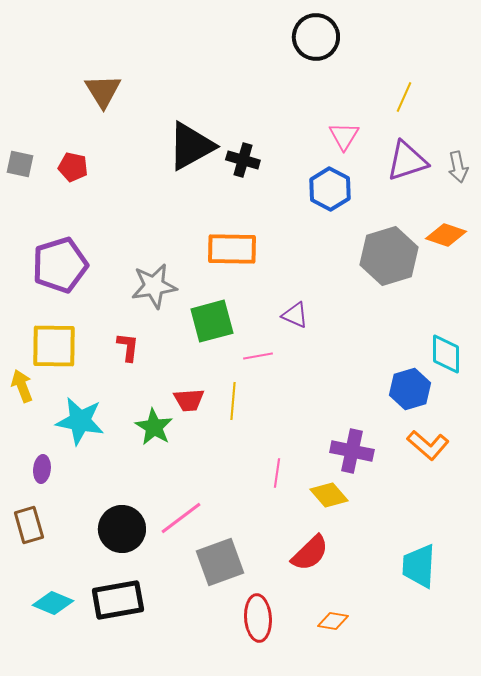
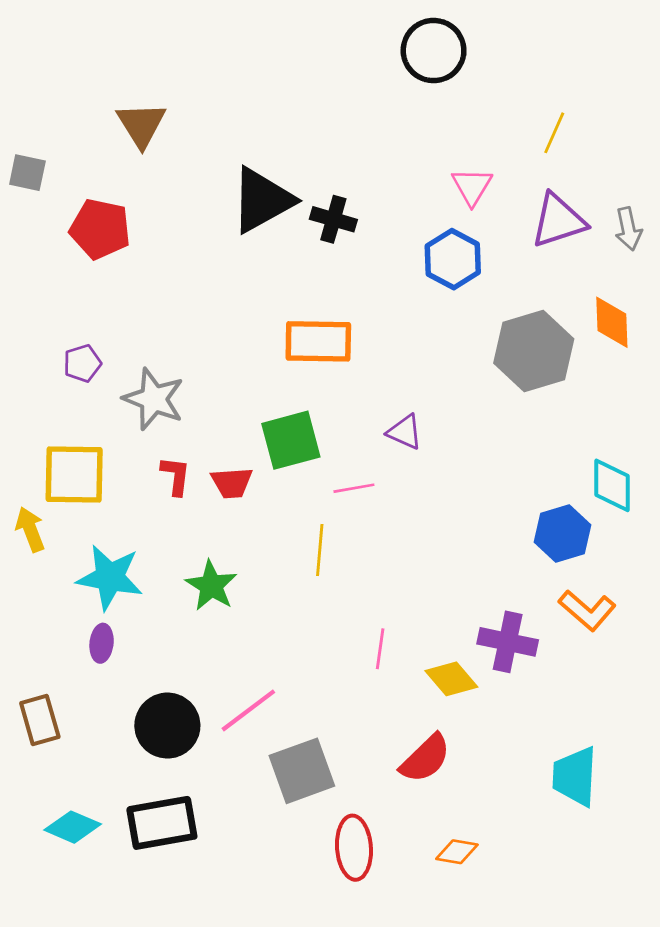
gray square: (20, 164) -> (27, 173), moved
red pentagon: (73, 167) -> (100, 229), size x1.5
orange diamond: (446, 235) -> (612, 322), turned 69
purple pentagon: (60, 265) -> (82, 363), size x0.5
gray star: (154, 286) -> (154, 399), moved, turned 30
red trapezoid: (189, 400) -> (232, 483), moved
purple cross: (352, 451) -> (508, 642), moved
purple ellipse: (42, 469) -> (102, 643), moved

